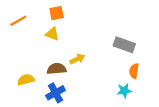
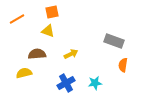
brown semicircle: (57, 69) -> (37, 54), moved
cyan star: (124, 91) -> (95, 83), moved
blue cross: (55, 93) -> (66, 83), moved

